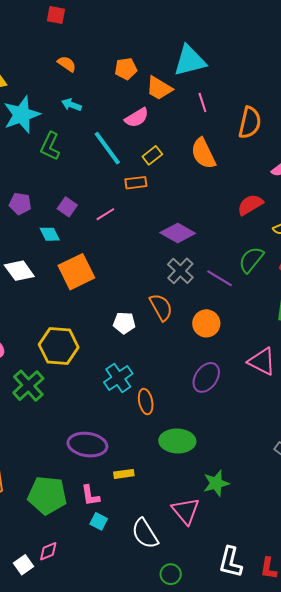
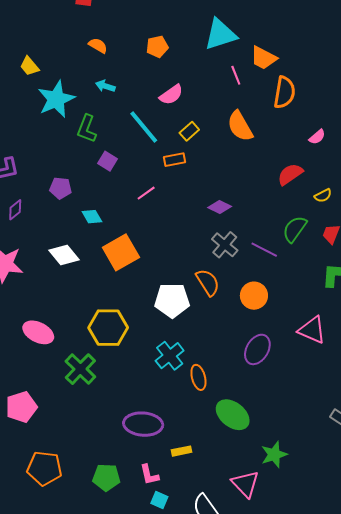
orange trapezoid: (159, 88) -> (264, 58), moved
purple square: (67, 207) -> (107, 161), moved
purple diamond: (178, 233) -> (220, 207), size x0.7
white pentagon: (124, 323) -> (172, 300), size x1.6
green ellipse: (177, 441) -> (233, 415), turned 40
green pentagon: (47, 495) -> (106, 477), size x0.7

